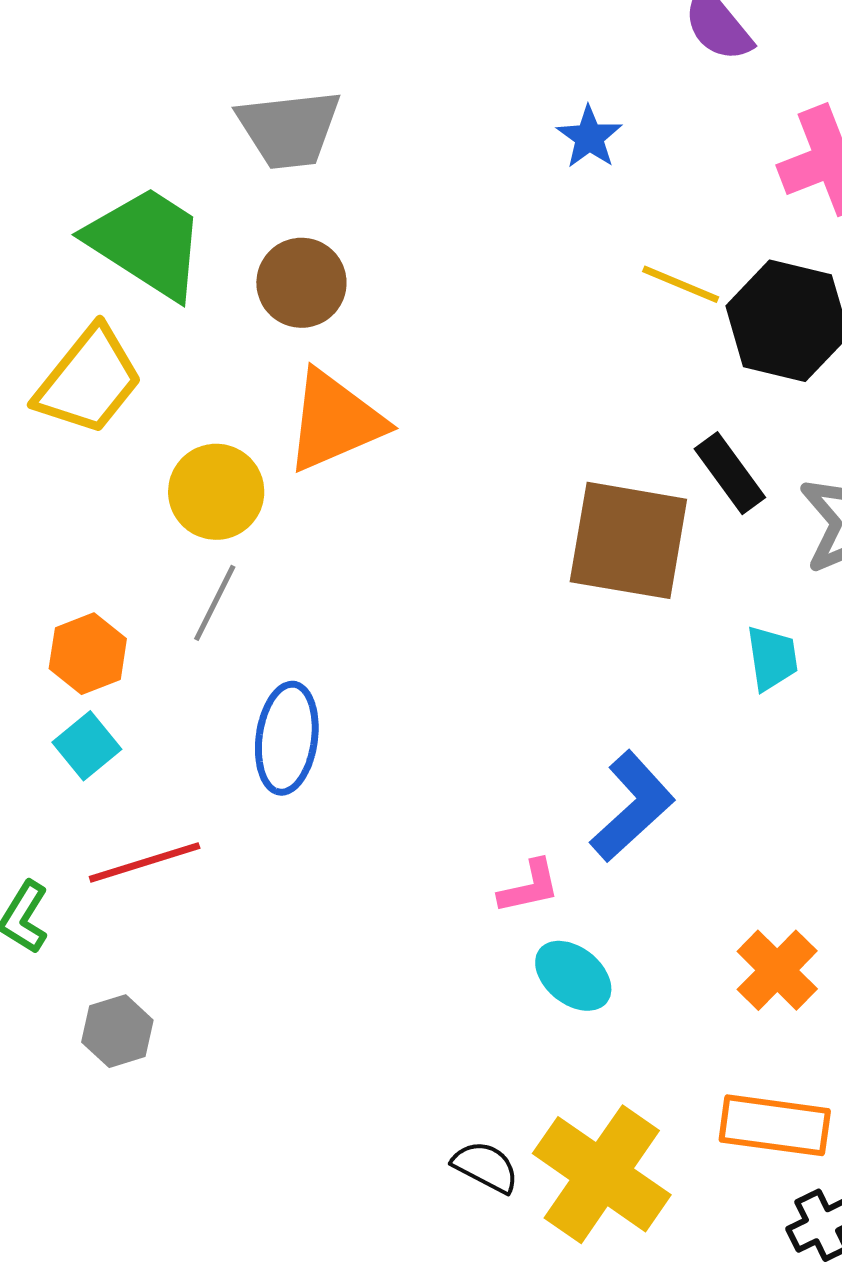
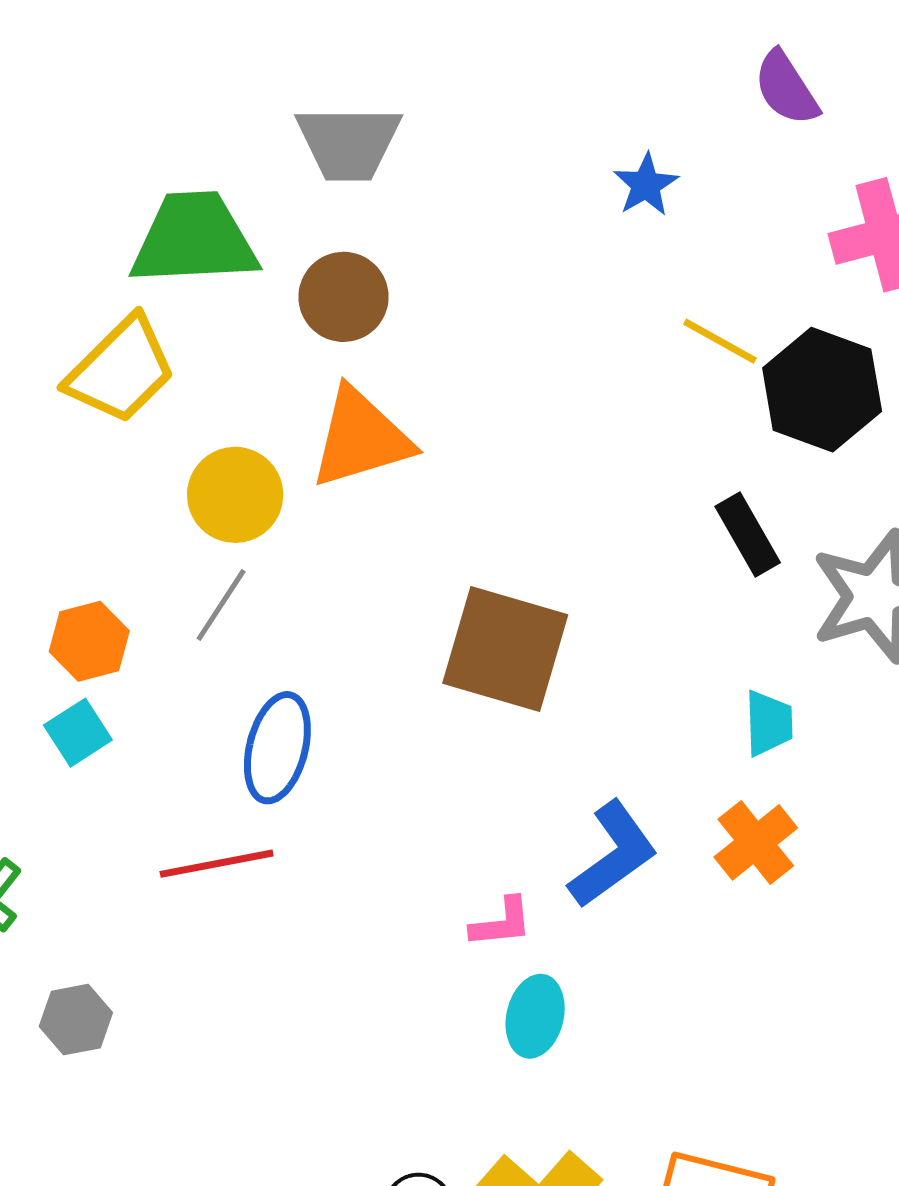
green trapezoid: (147, 242) -> (194, 239), turned -42
brown square: (628, 540) -> (505, 649), moved
red line: (145, 862) -> (217, 864), moved
orange cross: (777, 970) -> (756, 842), moved
cyan ellipse: (573, 976) -> (535, 1016), turned 58

